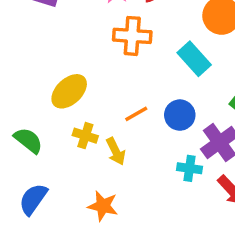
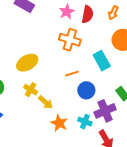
orange line: (136, 114) -> (72, 74), moved
yellow arrow: (116, 151) -> (46, 102), turned -35
orange star: (103, 206) -> (59, 123), moved

